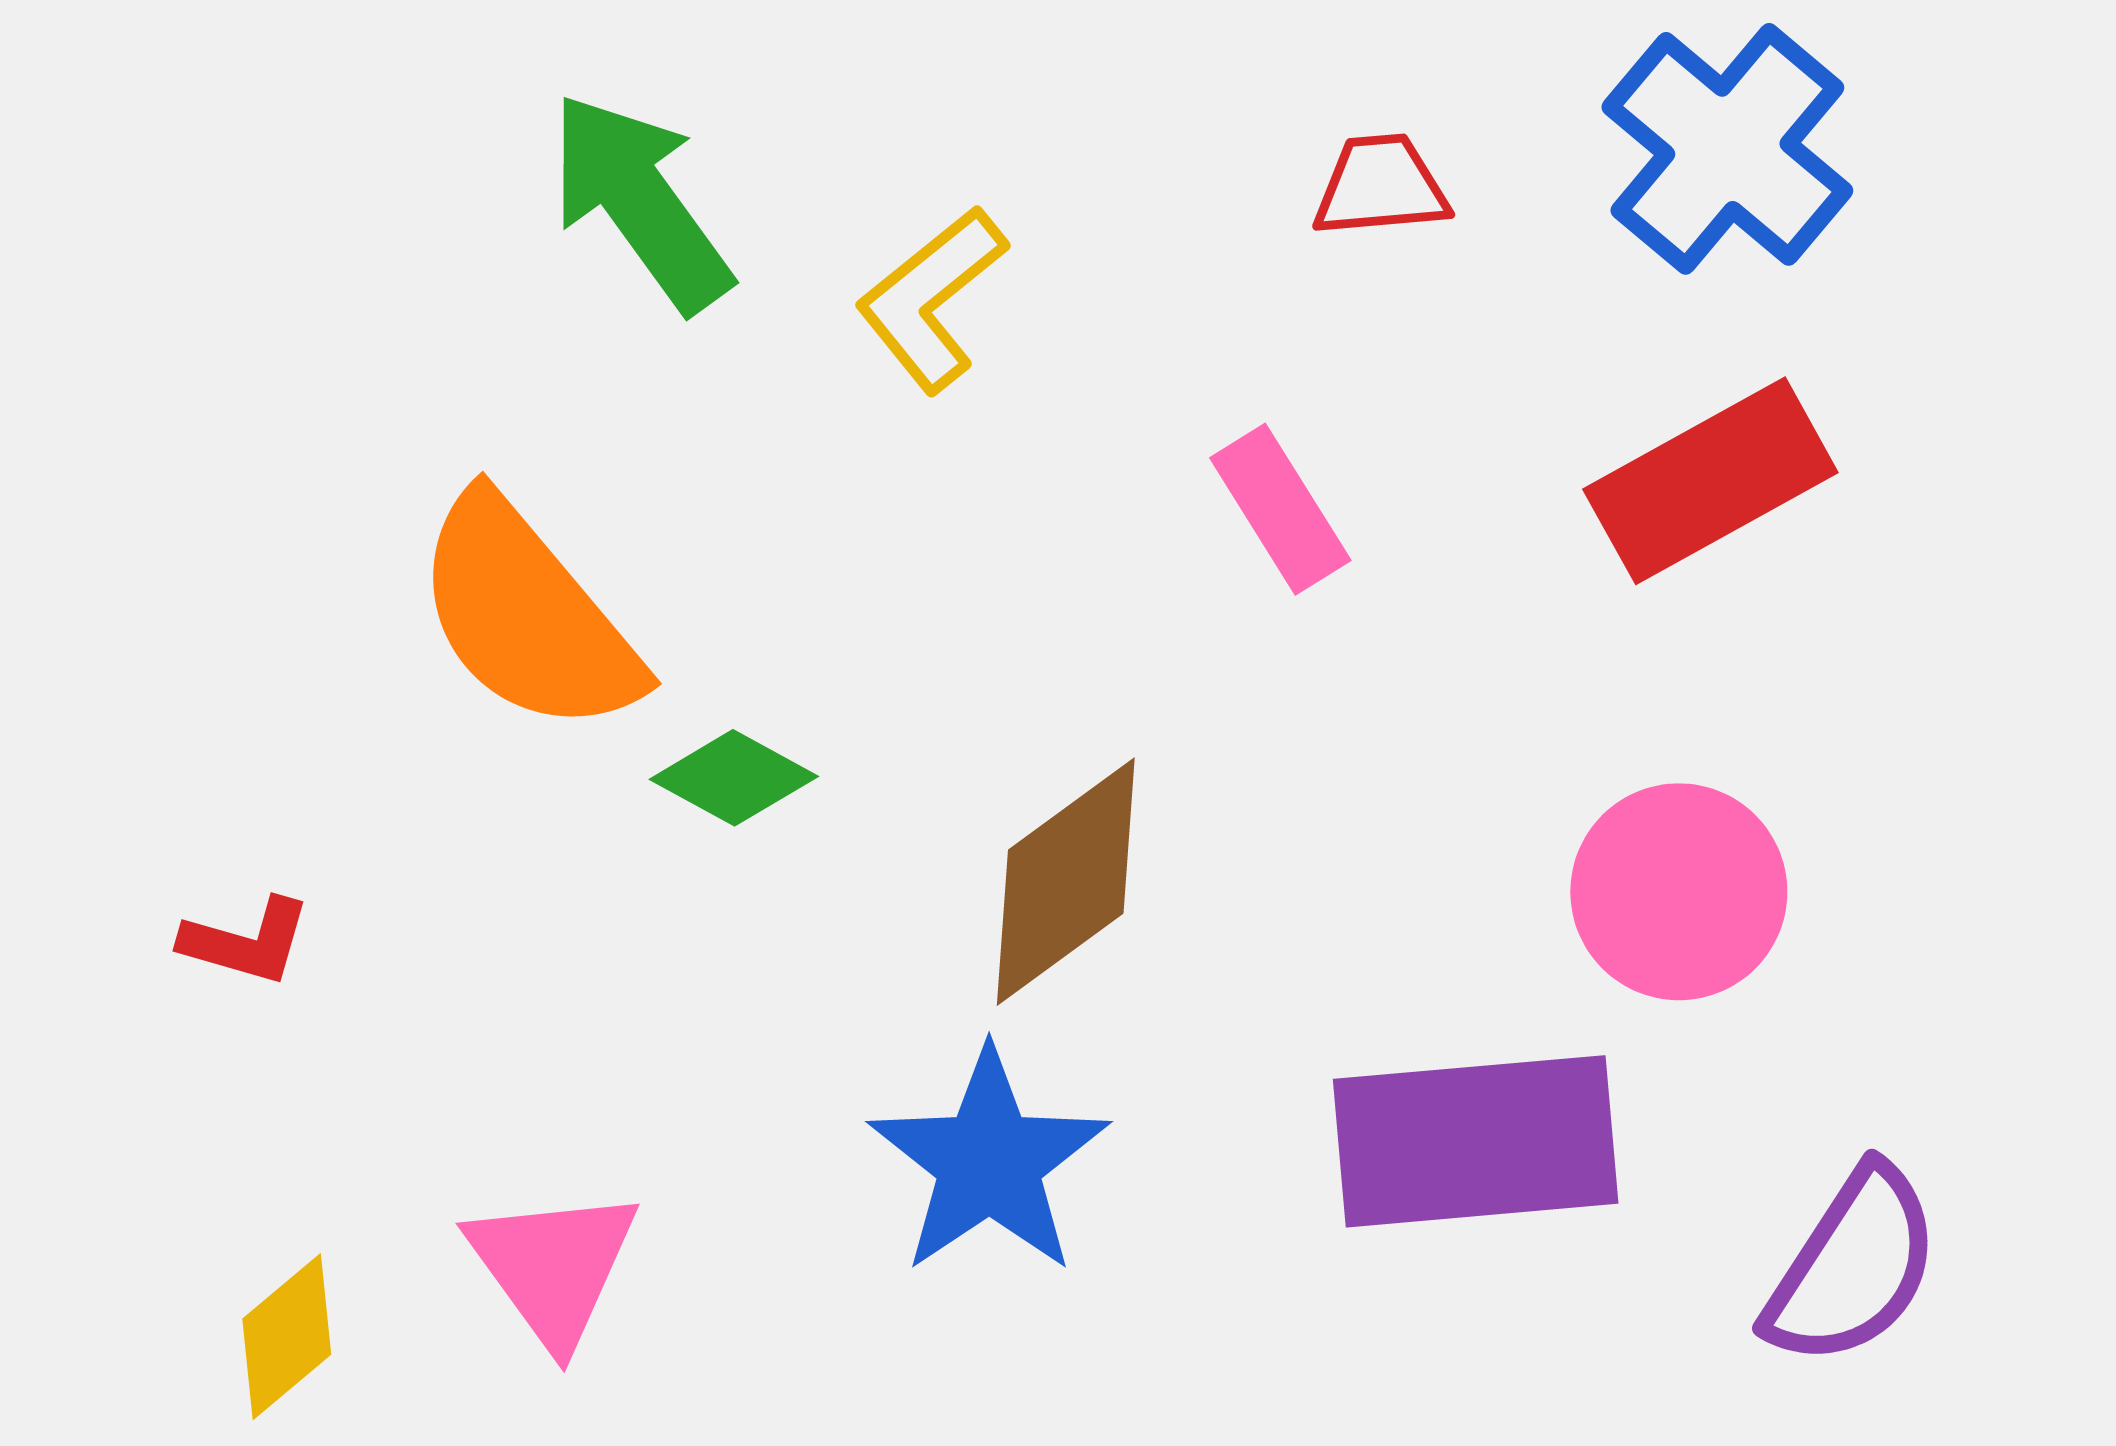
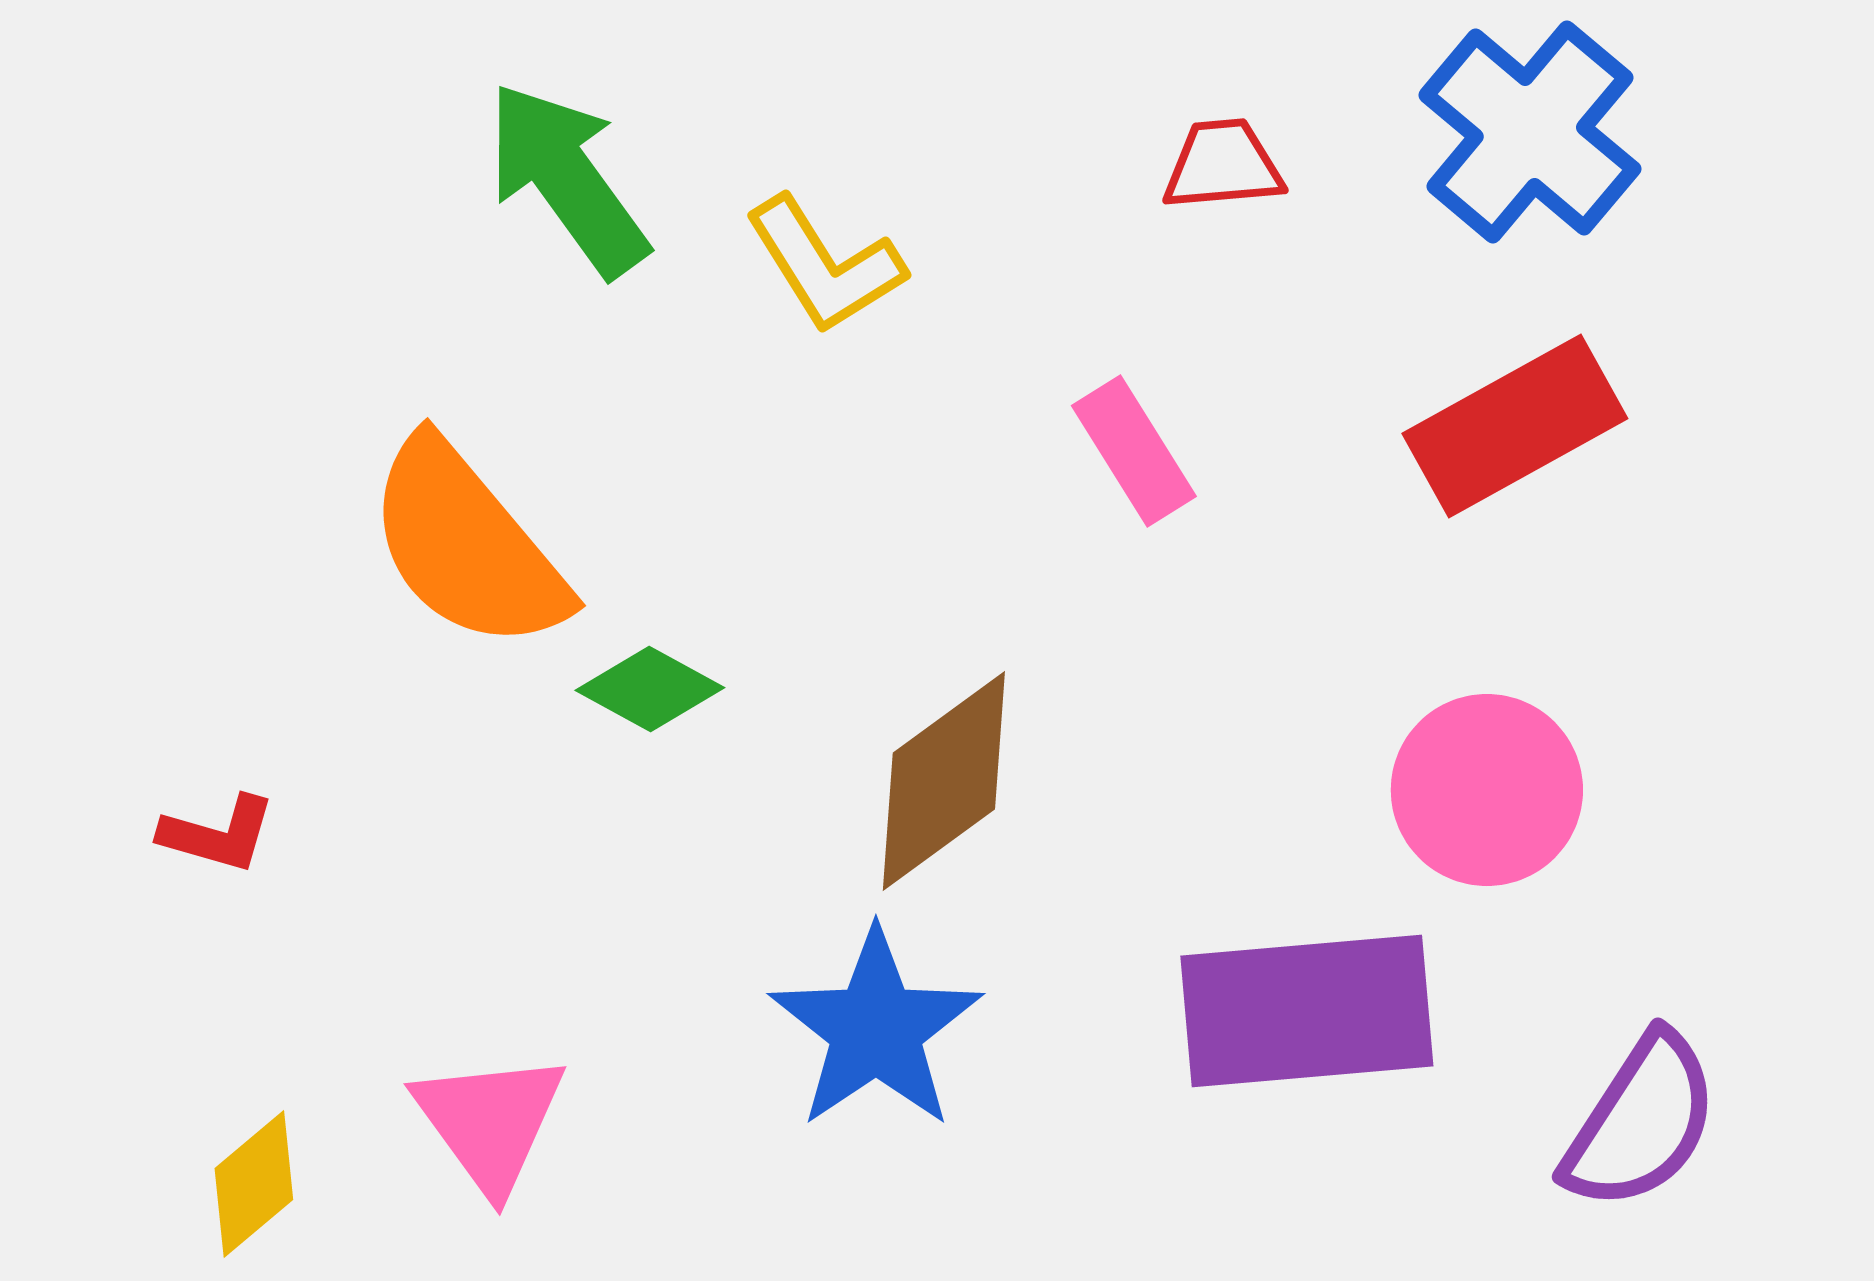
yellow L-shape: (931, 299) -> (825, 265), turned -83

